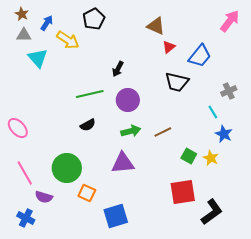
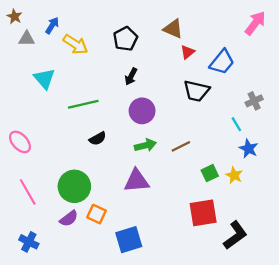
brown star: (22, 14) -> (14, 17), moved
black pentagon: (94, 19) -> (125, 39), moved
cyan triangle: (38, 58) -> (44, 79), moved
green line: (90, 94) -> (83, 104), moved
green square: (189, 156) -> (210, 173), turned 35
purple semicircle: (44, 197) -> (69, 219), moved, turned -54

